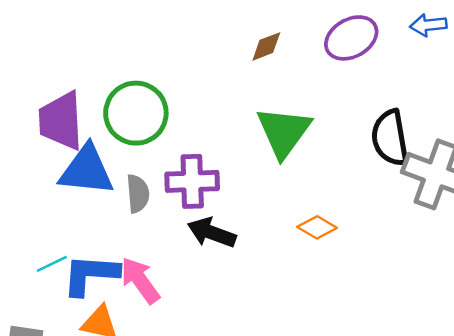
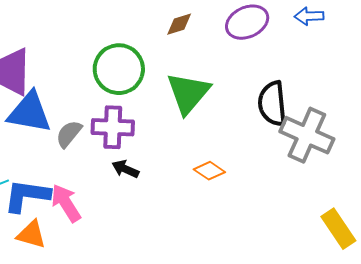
green circle: (136, 113) -> (119, 69), moved
gray semicircle: (138, 194) -> (69, 134), turned -140
black arrow: (212, 233) -> (125, 169), size x0.7

